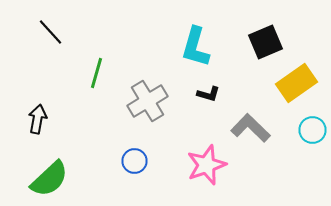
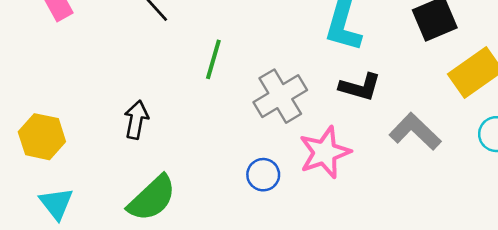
black L-shape: (208, 94) -> (360, 87), size x1.4
pink star: (206, 165) -> (325, 152), moved

